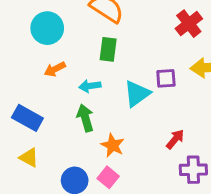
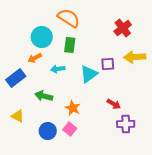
cyan circle: (47, 28) -> (42, 37), moved
blue rectangle: (27, 118) -> (16, 78), moved, turned -66
green arrow: (85, 118) -> (44, 96), moved, turned -60
red arrow: (175, 139) -> (114, 104), turned 80

